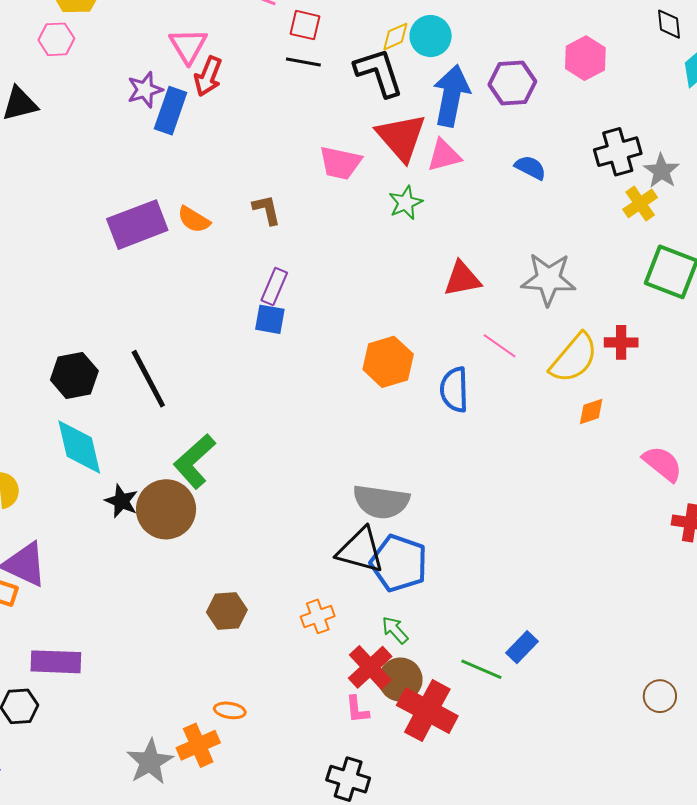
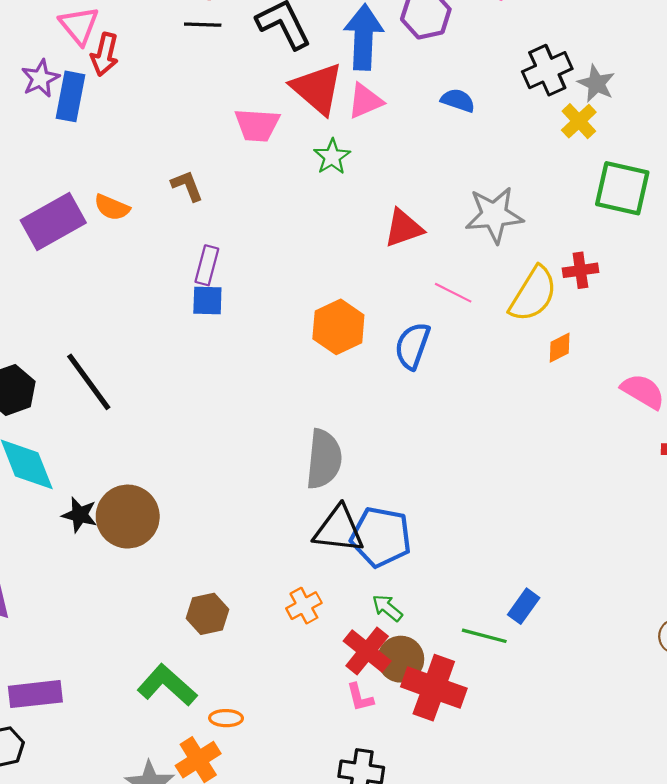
blue semicircle: (454, 390) -> (412, 346), turned 30
green L-shape: (195, 461) -> (167, 685), moved, turned 92
gray semicircle: (381, 502) -> (324, 459), moved, turned -84

